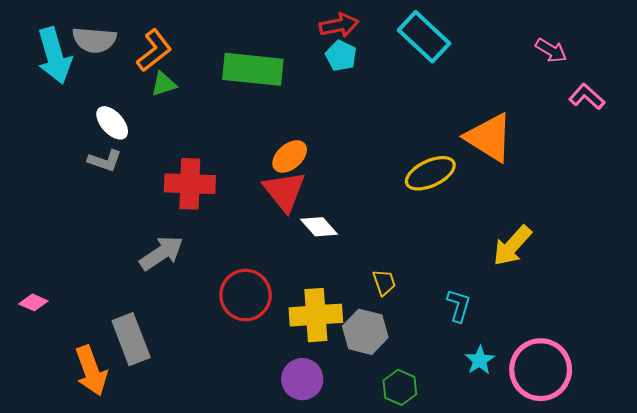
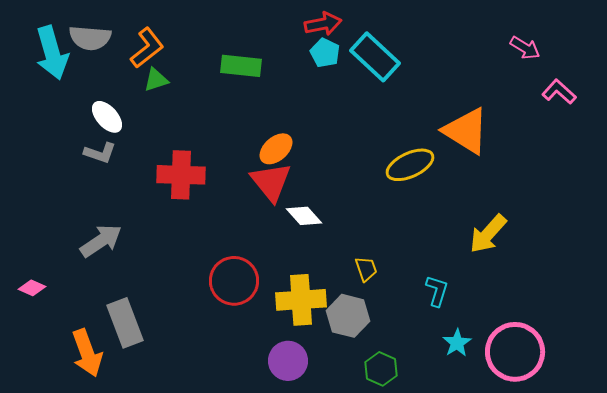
cyan rectangle: (424, 37) -> (375, 57), moved
green rectangle: (253, 69) -> (241, 66), size x0.7
gray arrow: (162, 253) -> (101, 241), moved

